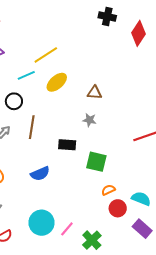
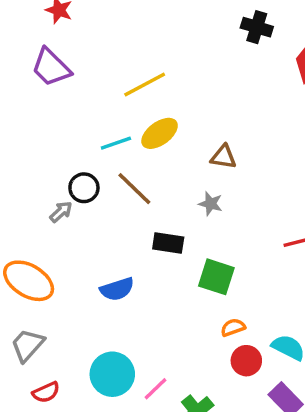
cyan line: (26, 75) -> (116, 143), moved
black circle: (14, 101) -> (84, 188), moved
brown line: (32, 127) -> (134, 189), moved, turned -60

